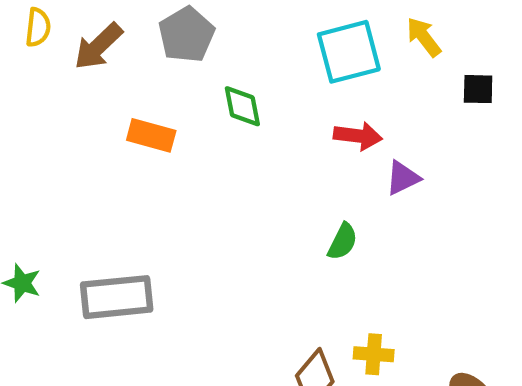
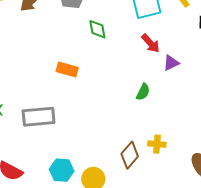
orange rectangle: (151, 135) -> (67, 69), moved
red arrow: (358, 136) -> (151, 43), turned 40

